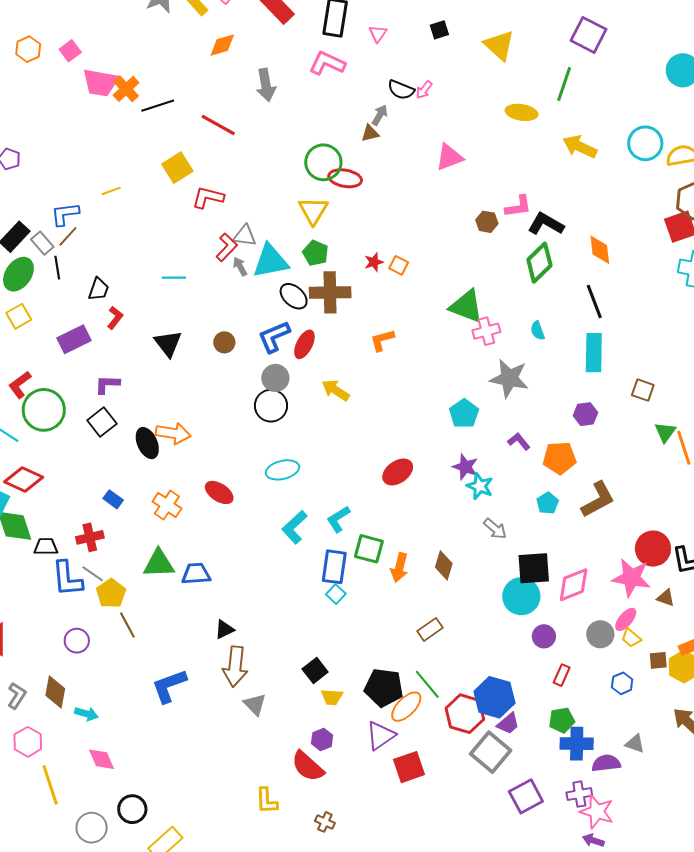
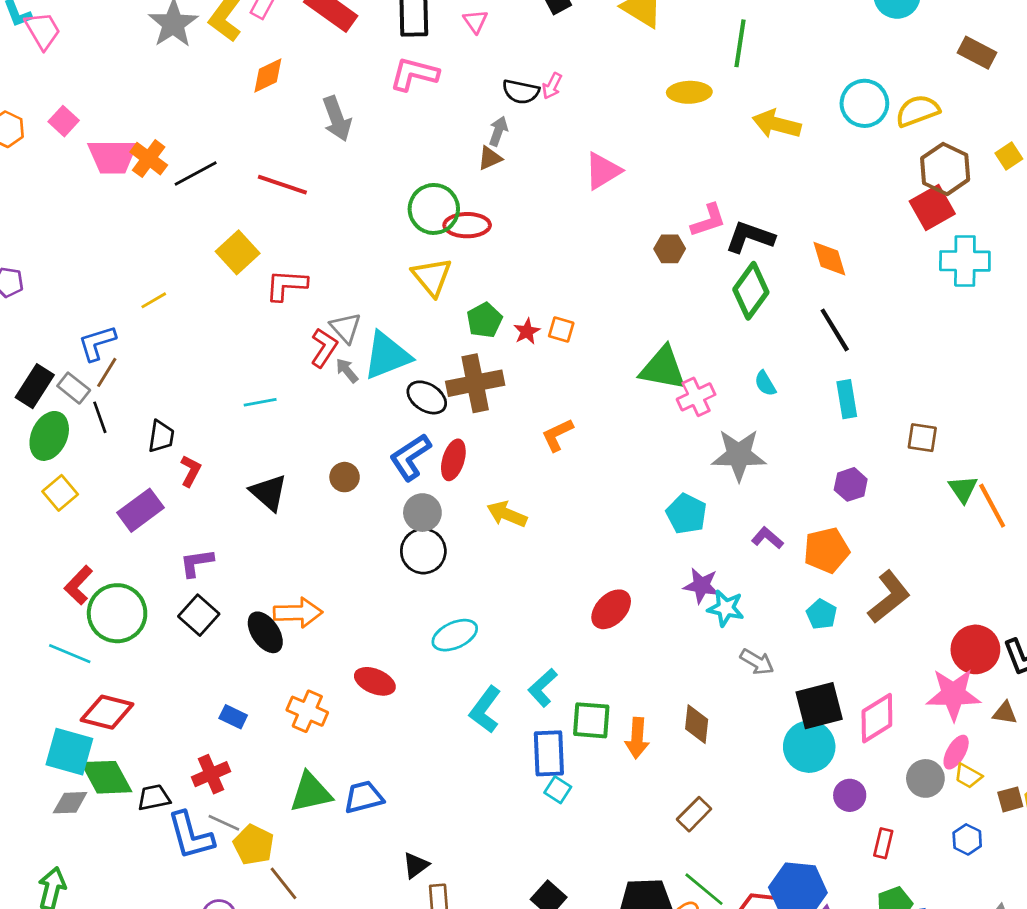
gray triangle: (245, 236) -> (346, 328), turned 50
green pentagon: (315, 253) -> (484, 320), moved, turned 30
cyan rectangle: (594, 353) -> (847, 399), size x0.7

